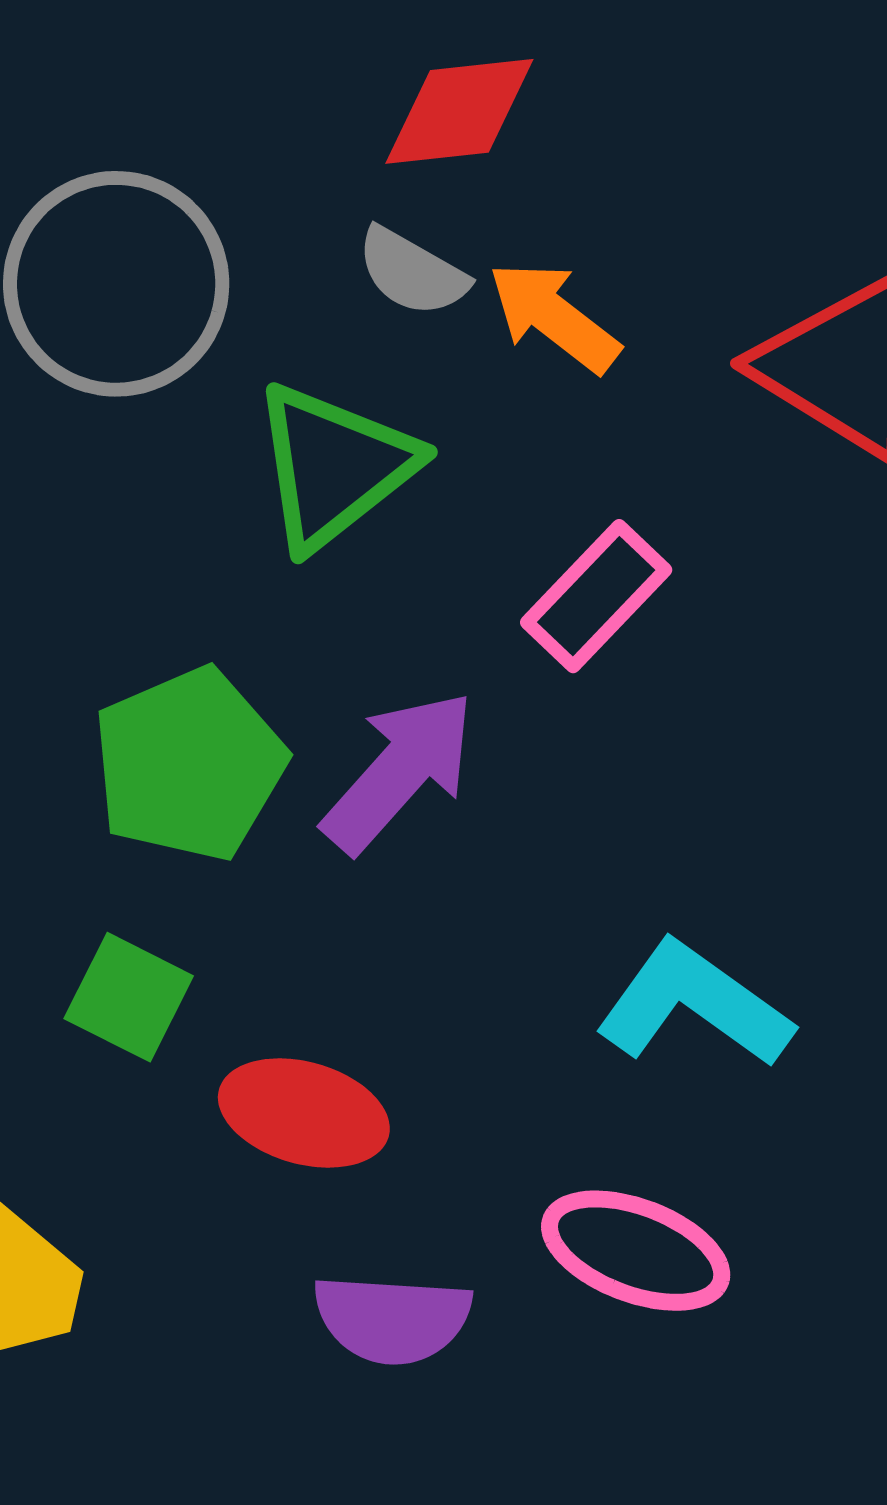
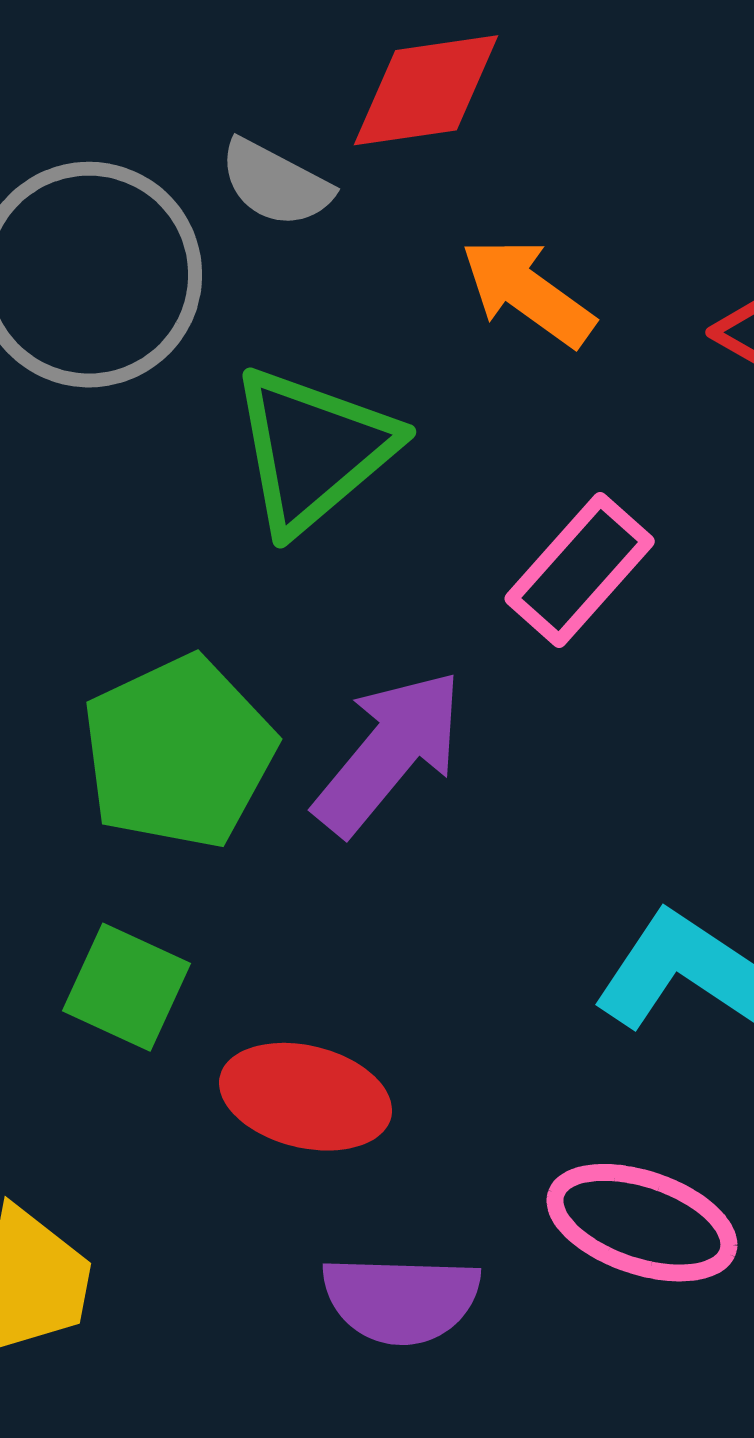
gray semicircle: (412, 272) -> (276, 183), moved

